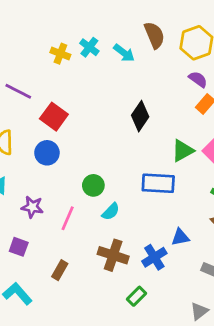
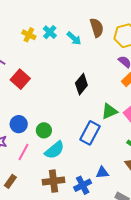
blue circle: (47, 153) -> (19, 124), moved
blue rectangle: (158, 183) -> (90, 133), turned -70
cyan semicircle: (111, 212) -> (55, 150), size x1.5
brown cross: (113, 255) -> (53, 181), turned -30
brown rectangle: (60, 270) -> (10, 181), moved

